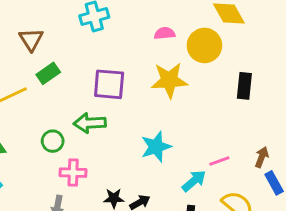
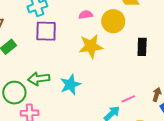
purple square: (109, 84) -> (46, 31), moved
green circle: (53, 141) -> (14, 93), size x1.5
cyan star: (156, 147) -> (70, 85), moved

